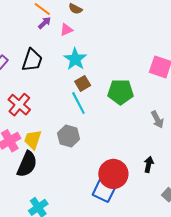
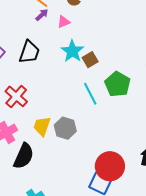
brown square: (83, 83) -> (90, 60), moved
green pentagon: (121, 92) -> (118, 84), turned 30
cyan line: (78, 103) -> (90, 94), moved
yellow trapezoid: (33, 140) -> (42, 126), moved

